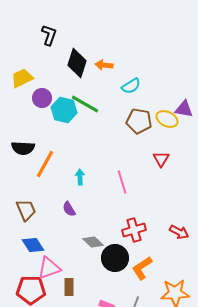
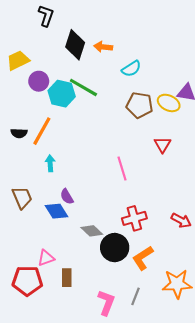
black semicircle: (23, 148) -> (19, 133), size x0.7
orange line: (45, 164) -> (42, 131), moved
cyan arrow: (80, 177) -> (50, 163), moved
blue diamond: (33, 245) -> (56, 211), moved
pink triangle: (49, 268) -> (46, 258), size x0.7

